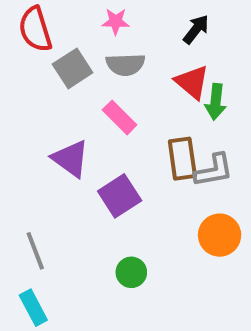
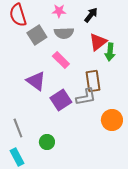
black arrow: (196, 29) -> (91, 15), moved
red triangle: (192, 82) -> (98, 42), turned 42
gray L-shape: (214, 170) -> (86, 97), moved
green circle: (131, 272) -> (47, 142), moved

